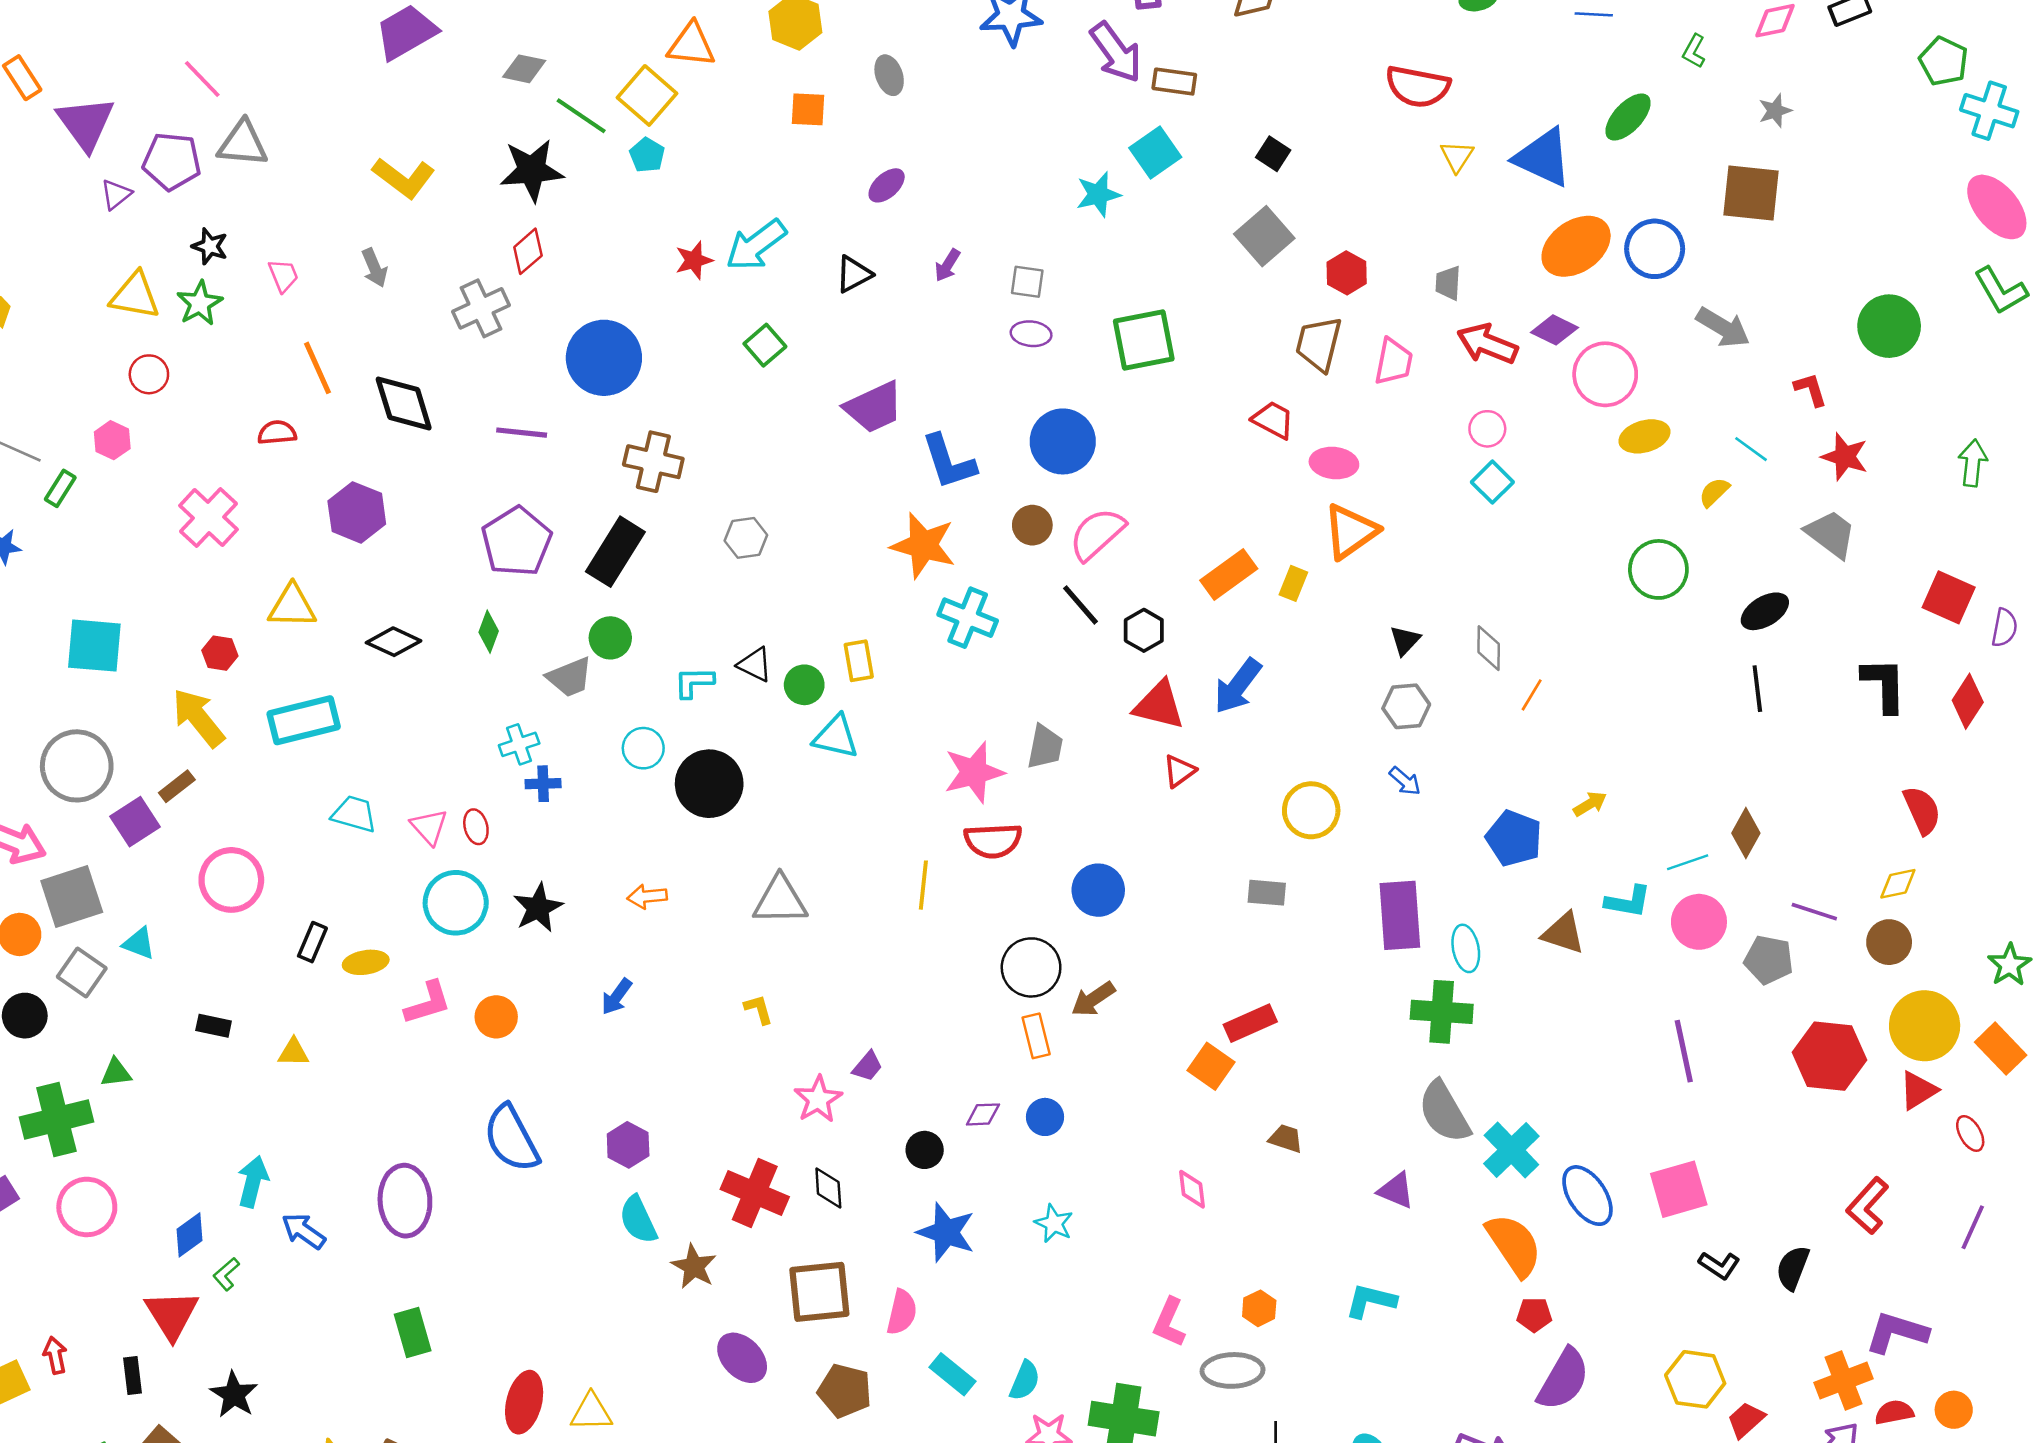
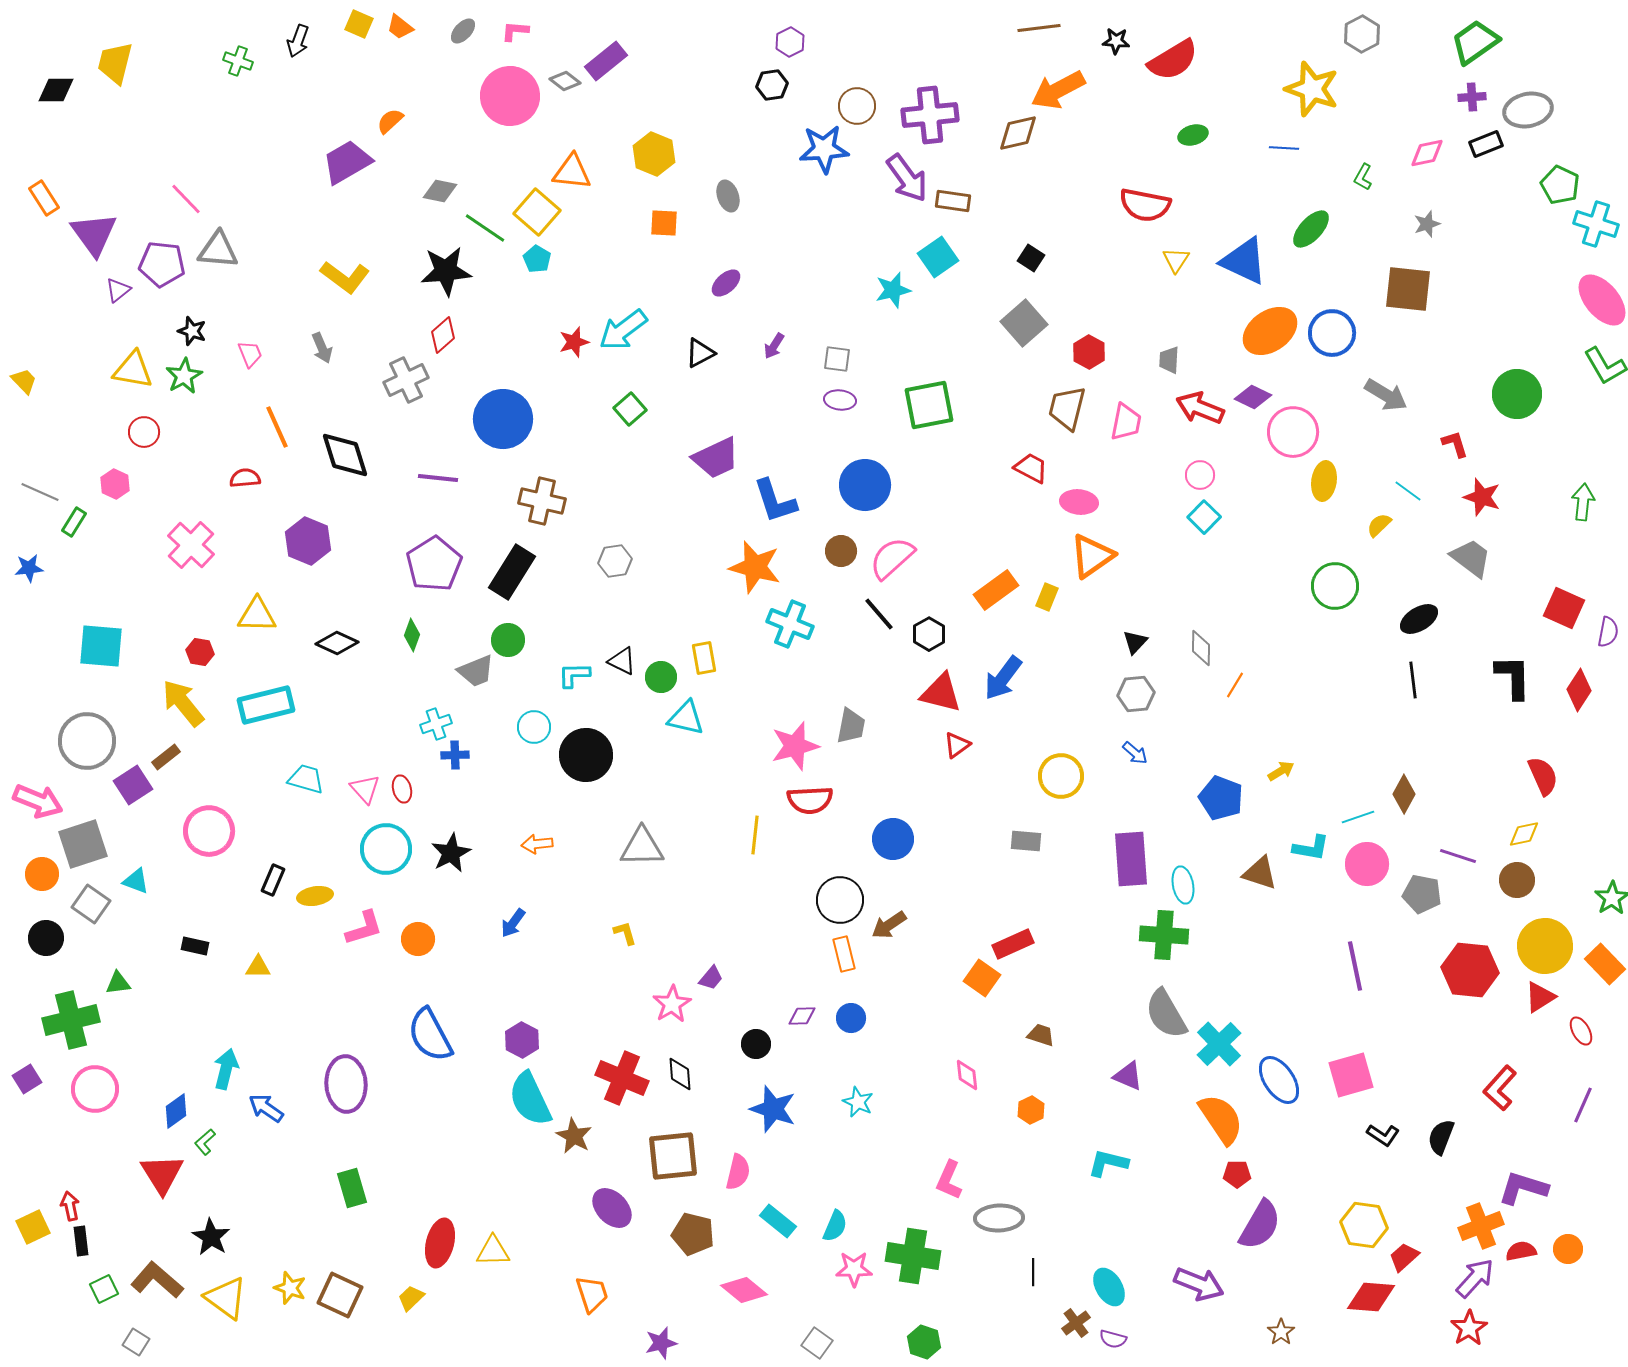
yellow ellipse: (1644, 436) -> (1324, 481), turned -66
cyan semicircle: (638, 1220) -> (530, 1099), size x1.4
orange hexagon: (1259, 1308) -> (1031, 1110), moved
black rectangle: (132, 1376) -> (81, 1241), moved

